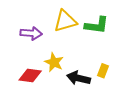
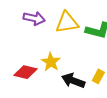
purple arrow: (31, 33) -> (34, 18), moved

